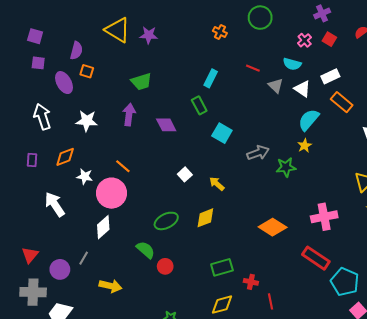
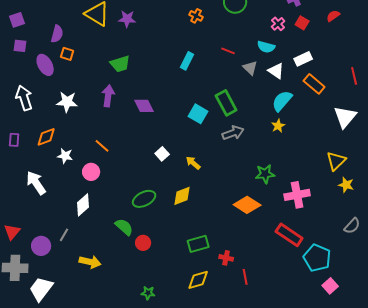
purple square: (35, 36) -> (17, 20), turned -35
green rectangle: (199, 105) -> (226, 103), moved, size x1.4
green star: (286, 167) -> (265, 174), moved
pink circle: (111, 193) -> (91, 172), size x0.6

